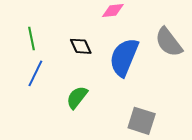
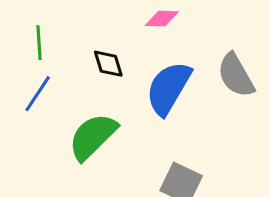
green semicircle: (77, 97) -> (93, 137), size x1.5

